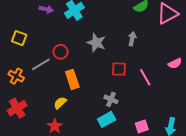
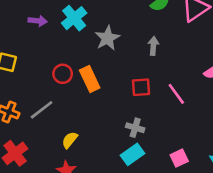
gray star: (96, 43) -> (107, 38), moved, turned 30
gray line: (41, 64) -> (42, 110), moved
orange rectangle: (72, 79) -> (90, 79), moved

